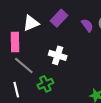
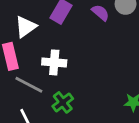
white cross: (58, 55) -> (54, 62), moved

